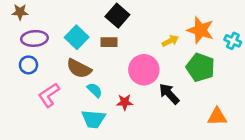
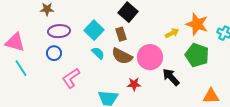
brown rectangle: (109, 42) -> (121, 34), turned 72
brown semicircle: (79, 69) -> (122, 56), moved
cyan semicircle: (95, 90) -> (98, 53), moved

